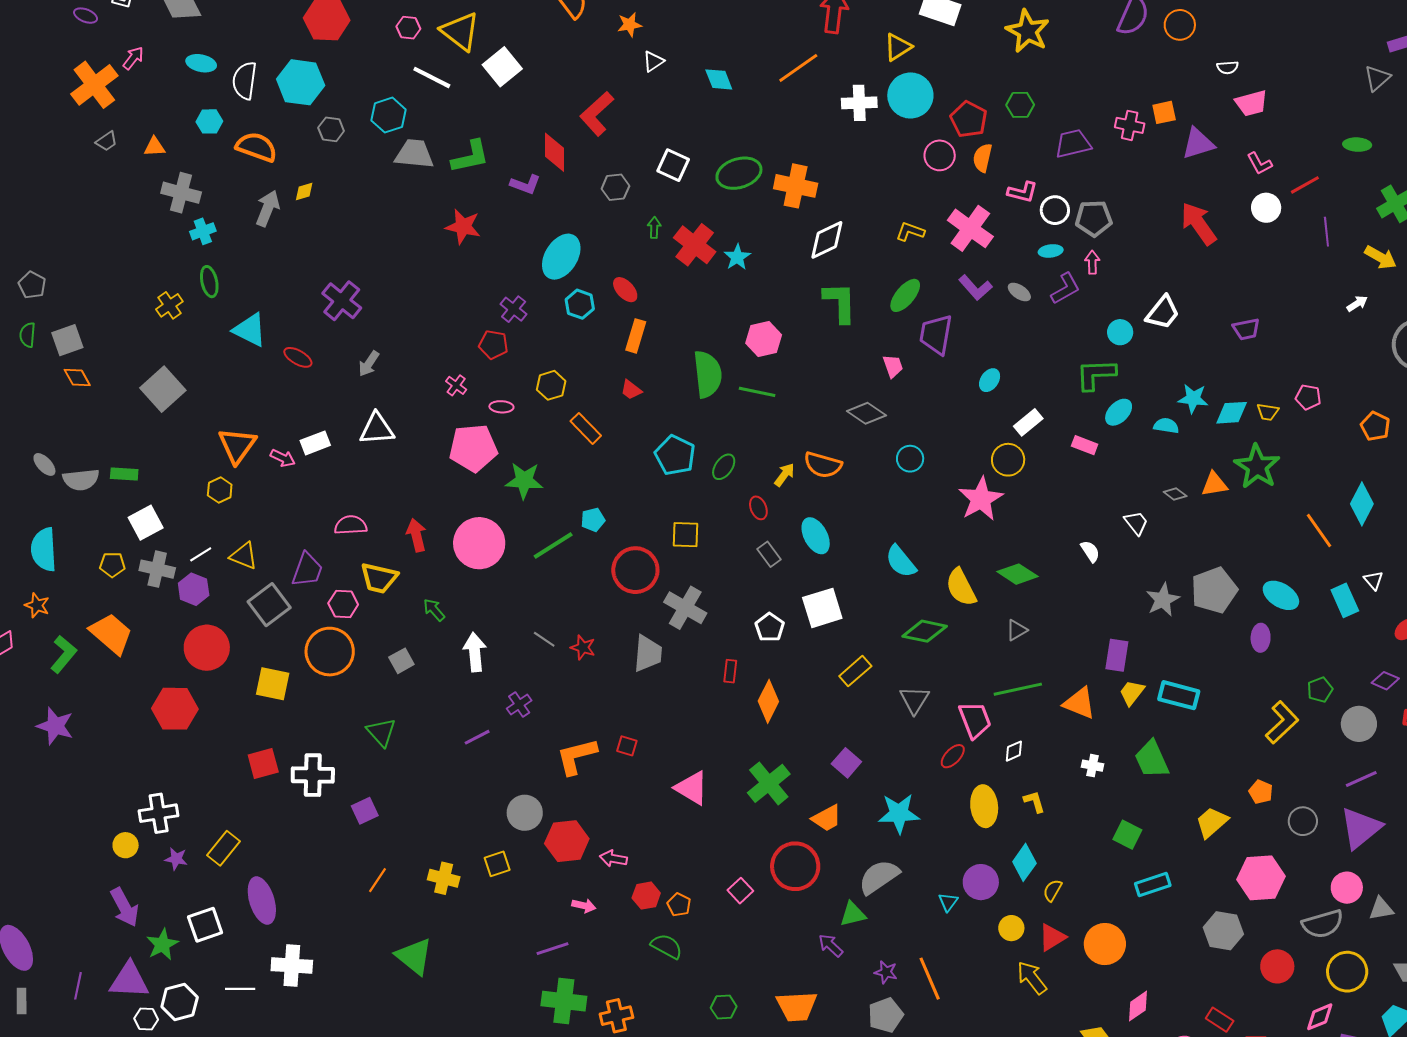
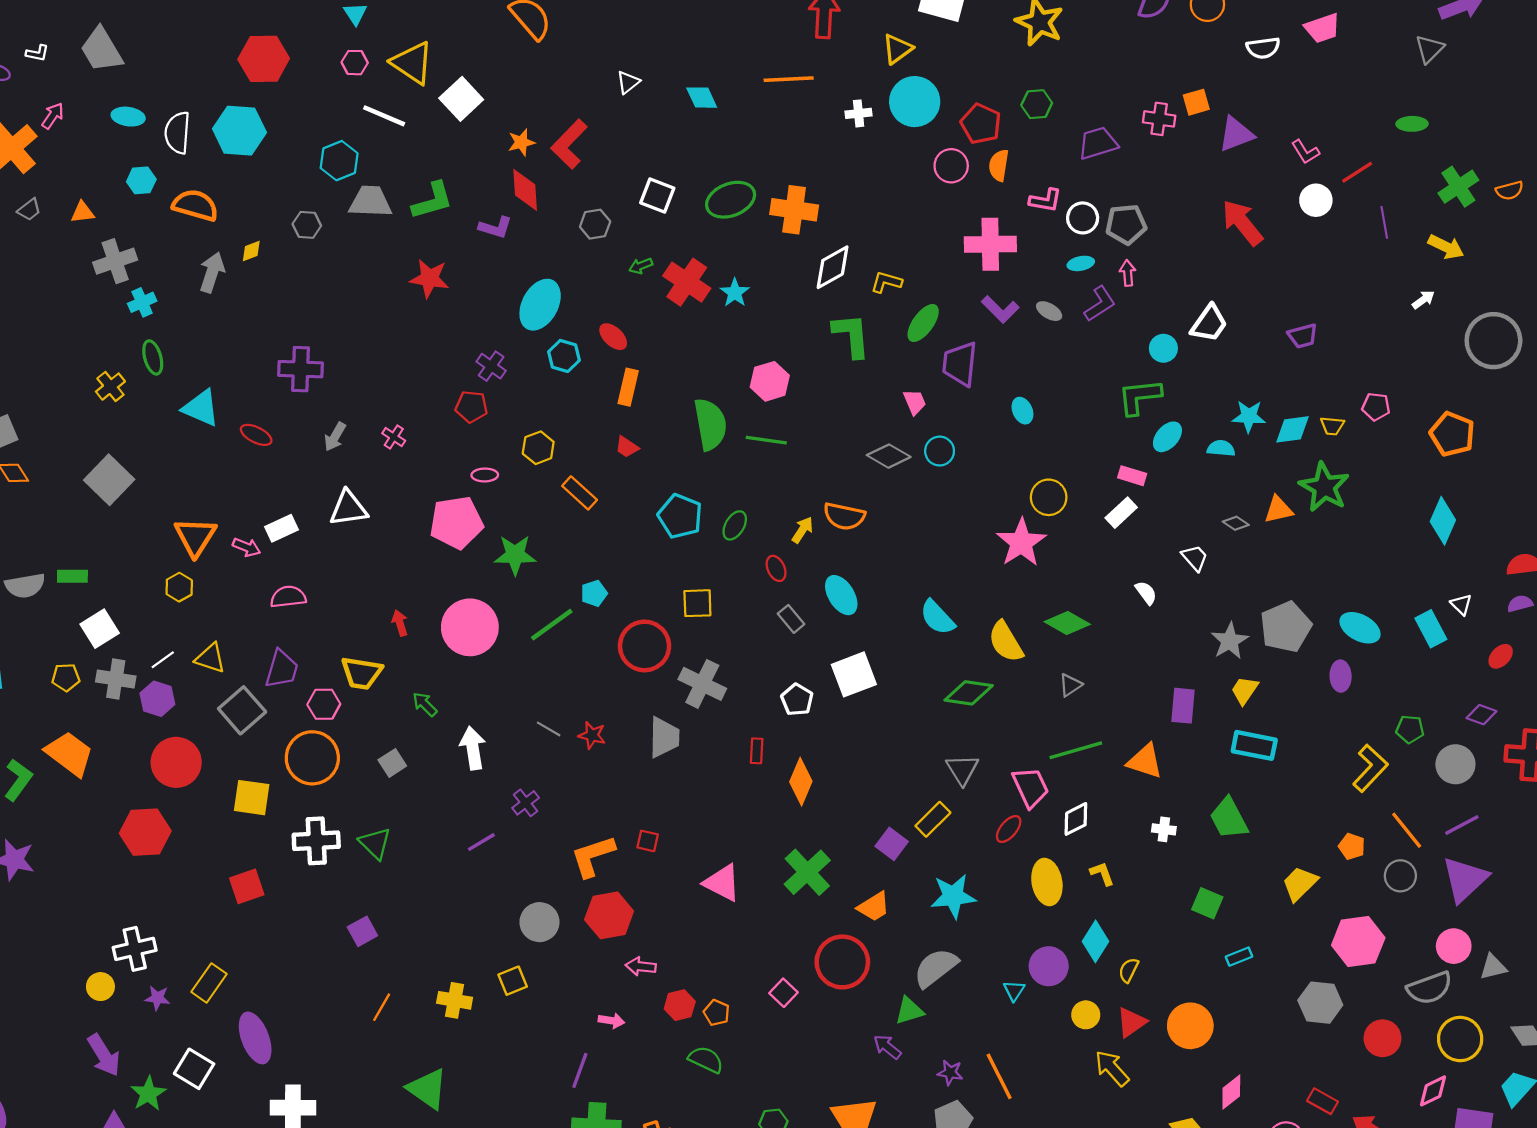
orange star: (630, 25) -> (521, 142), moved
white semicircle: (1227, 67) -> (1263, 48), size x1.4
orange line: (798, 68) -> (789, 79), turned 36
white cross: (859, 103) -> (859, 113), size x0.7
pink trapezoid: (1251, 103) -> (1322, 28), moved
gray hexagon: (331, 129) -> (307, 225), moved
gray cross: (181, 193) -> (115, 261), turned -30
green arrow: (654, 228) -> (641, 266), turned -110
pink cross: (970, 228) -> (990, 244), turned -33
yellow L-shape: (910, 232) -> (886, 282), moved
purple cross: (342, 301) -> (301, 369), turned -33
cyan ellipse: (990, 380) -> (1022, 411), turned -55
pink cross: (456, 385) -> (394, 437), moved
white rectangle: (1028, 422) -> (1121, 513), moved
orange pentagon: (1375, 426) -> (1452, 434), size x1.4
cyan circle: (910, 459) -> (940, 451), moved
pink semicircle: (351, 525) -> (288, 597), moved
orange line: (1319, 531) -> (1407, 830), moved
red arrow: (416, 535) -> (400, 623), size x0.7
yellow rectangle: (855, 671) -> (933, 819), moved
green pentagon: (1320, 690) -> (1410, 729), turned 30
yellow trapezoid: (1132, 693) -> (1245, 690), moved
white diamond: (1014, 751) -> (1076, 819), size x1.4
white cross: (313, 775) -> (316, 841), moved
red hexagon: (567, 841) -> (609, 915), moved
cyan rectangle: (1153, 884) -> (1239, 957), size x0.7
white square: (205, 925) -> (194, 1069), turned -36
purple line: (552, 949) -> (580, 1070), turned -48

